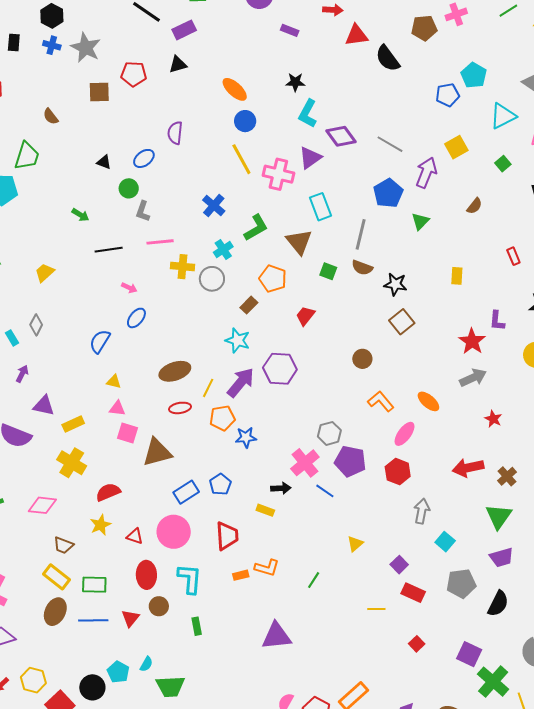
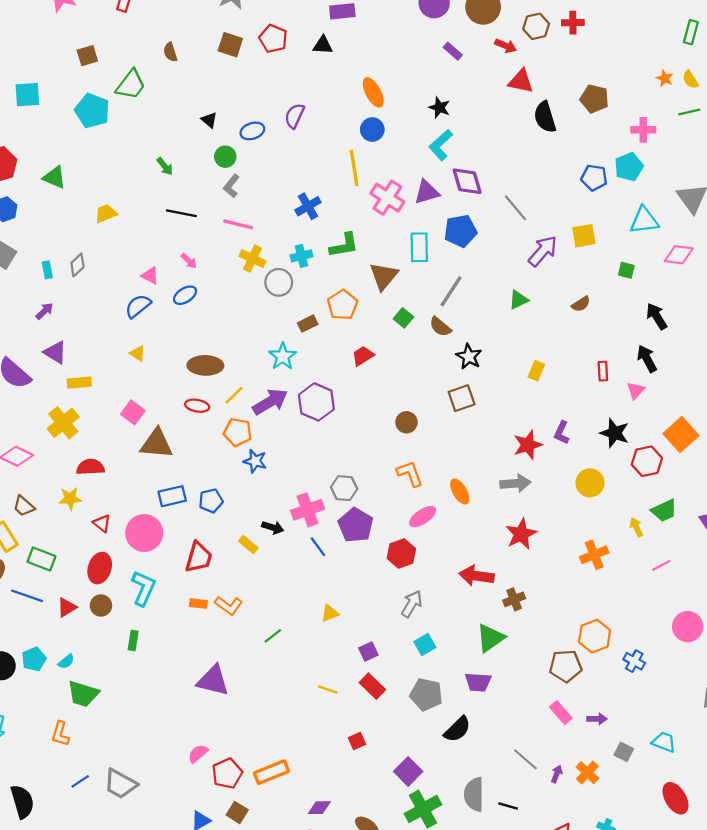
pink cross: (456, 14) -> (643, 130), moved
green square: (503, 164) -> (626, 270), turned 35
blue pentagon: (388, 193) -> (461, 231), moved
pink triangle: (117, 408) -> (150, 275), moved
red star: (493, 419) -> (521, 534), size x1.6

